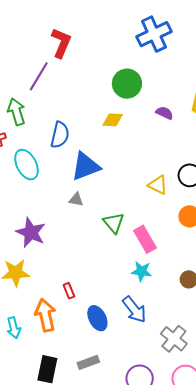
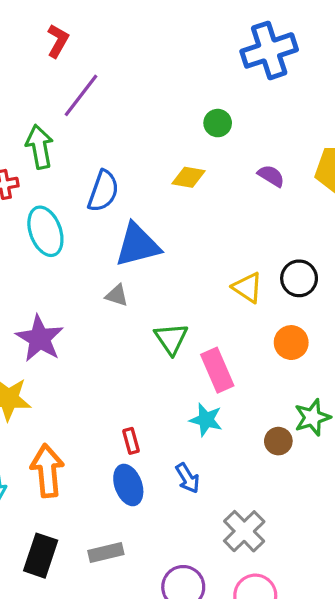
red L-shape: (61, 43) -> (58, 41), moved, size x0.7
green circle: (127, 84) -> (218, 123), size x0.6
red rectangle: (69, 291) -> (131, 441), moved
blue arrow: (134, 309) -> (188, 478), size x0.7

